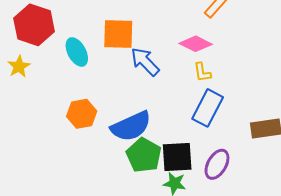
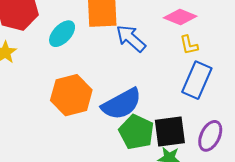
cyan ellipse: (77, 52) -> (62, 34), turned 76
orange hexagon: (82, 114) -> (71, 95), size x1.4

